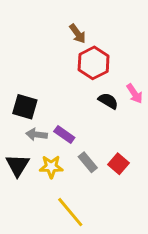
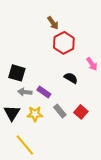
black semicircle: (108, 101) -> (71, 78), moved
yellow line: (70, 212) -> (25, 145), moved

